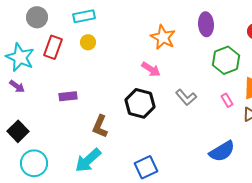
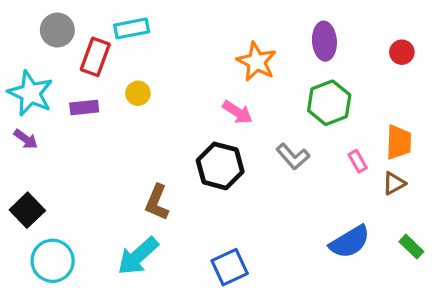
yellow circle: (88, 42) -> (138, 93), moved
red rectangle: (53, 47) -> (95, 57), moved
green hexagon: (226, 60) -> (329, 103), moved
purple rectangle: (68, 96) -> (84, 107), moved

